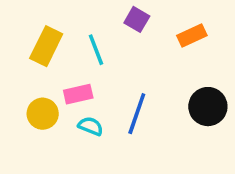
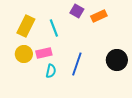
orange rectangle: (192, 35) -> (99, 16), moved
yellow circle: (43, 114) -> (24, 54), moved
cyan semicircle: (91, 126) -> (51, 71), turned 80

